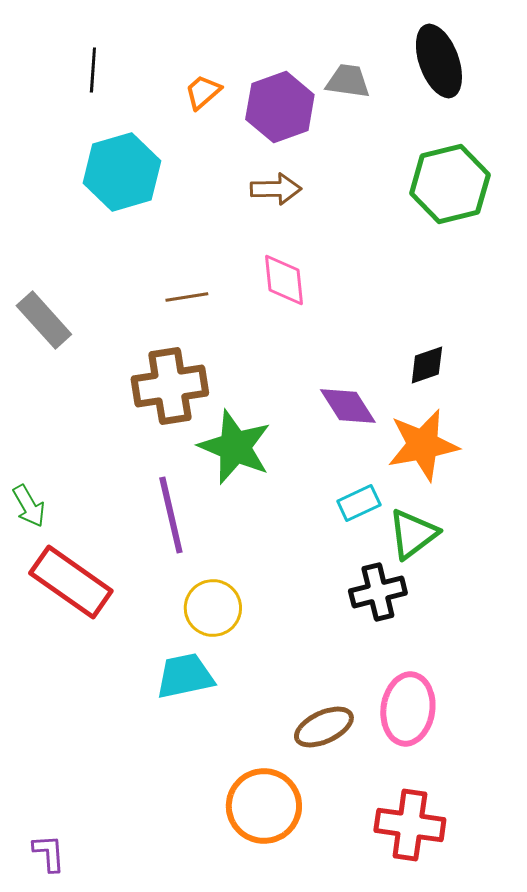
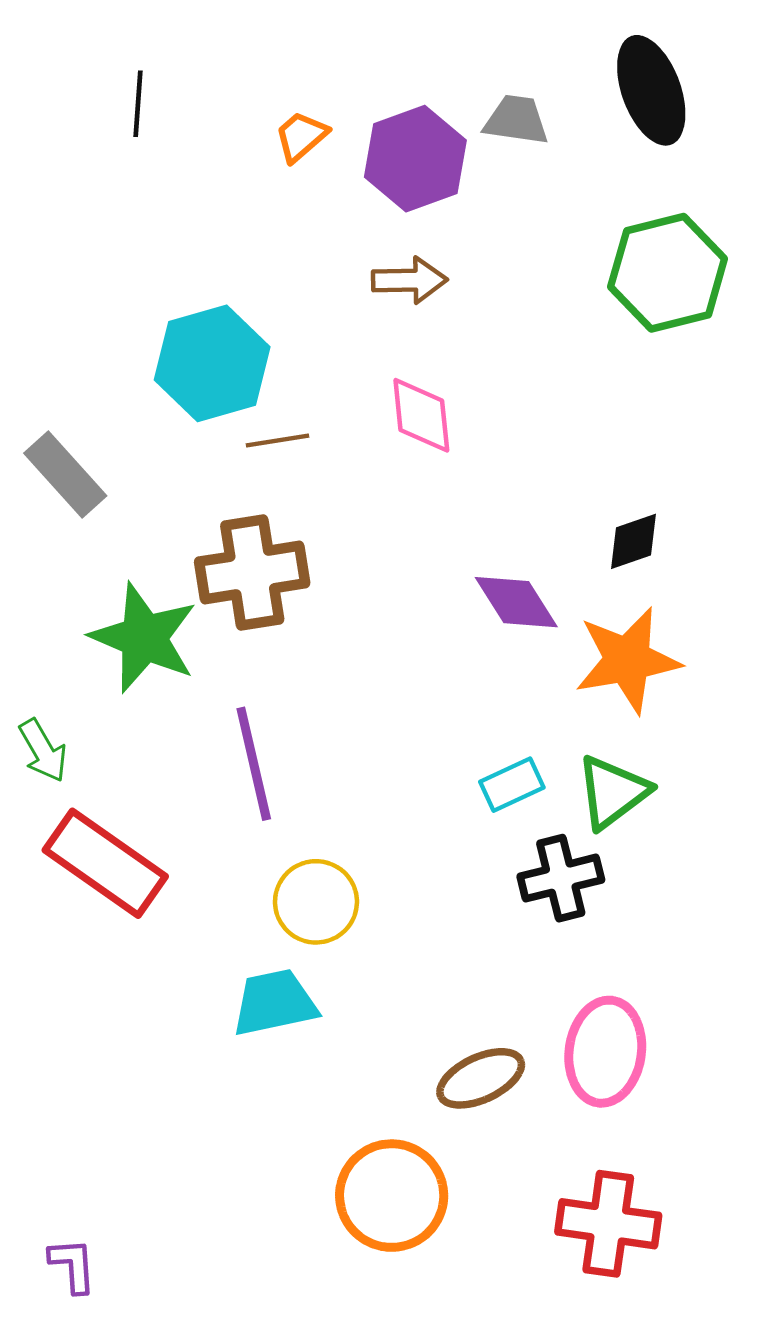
cyan hexagon: (122, 172) -> (212, 363), moved
green star: (235, 447) -> (144, 638), moved
cyan rectangle: (359, 503) -> (512, 785), moved

